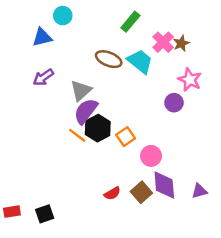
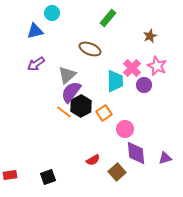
pink cross: (163, 42) -> (132, 68), moved
cyan trapezoid: (140, 62) -> (115, 81), moved, turned 50
brown square: (141, 192) -> (117, 172), moved
black square: (45, 214) -> (48, 177), moved

